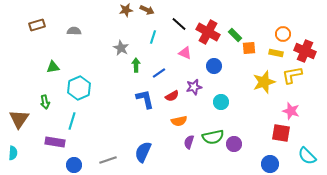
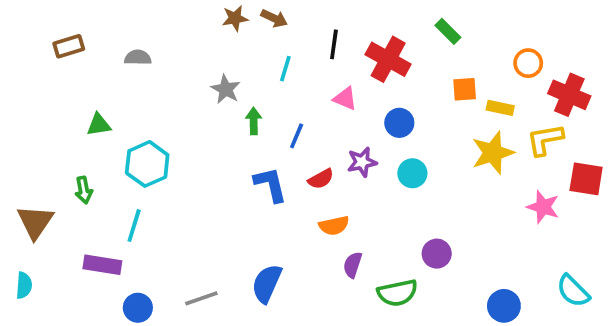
black line: (179, 24) -> (334, 44), turned 56
green rectangle: (235, 35) -> (448, 31), moved
yellow rectangle: (276, 53) -> (500, 108), moved
blue line: (159, 73) -> (297, 136), turned -32
cyan circle: (221, 102) -> (412, 173), moved
red square: (281, 133) -> (586, 179), moved
green semicircle: (213, 137) -> (397, 293), moved
purple circle: (234, 144) -> (437, 254), moved

